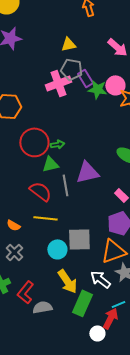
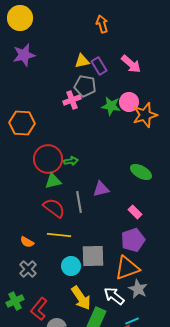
purple rectangle: (85, 78) -> (99, 66), moved
pink cross: (58, 83) -> (72, 100), size x0.7
green triangle: (50, 164) -> (53, 181), moved
purple triangle: (87, 172) -> (101, 189), size x0.7

